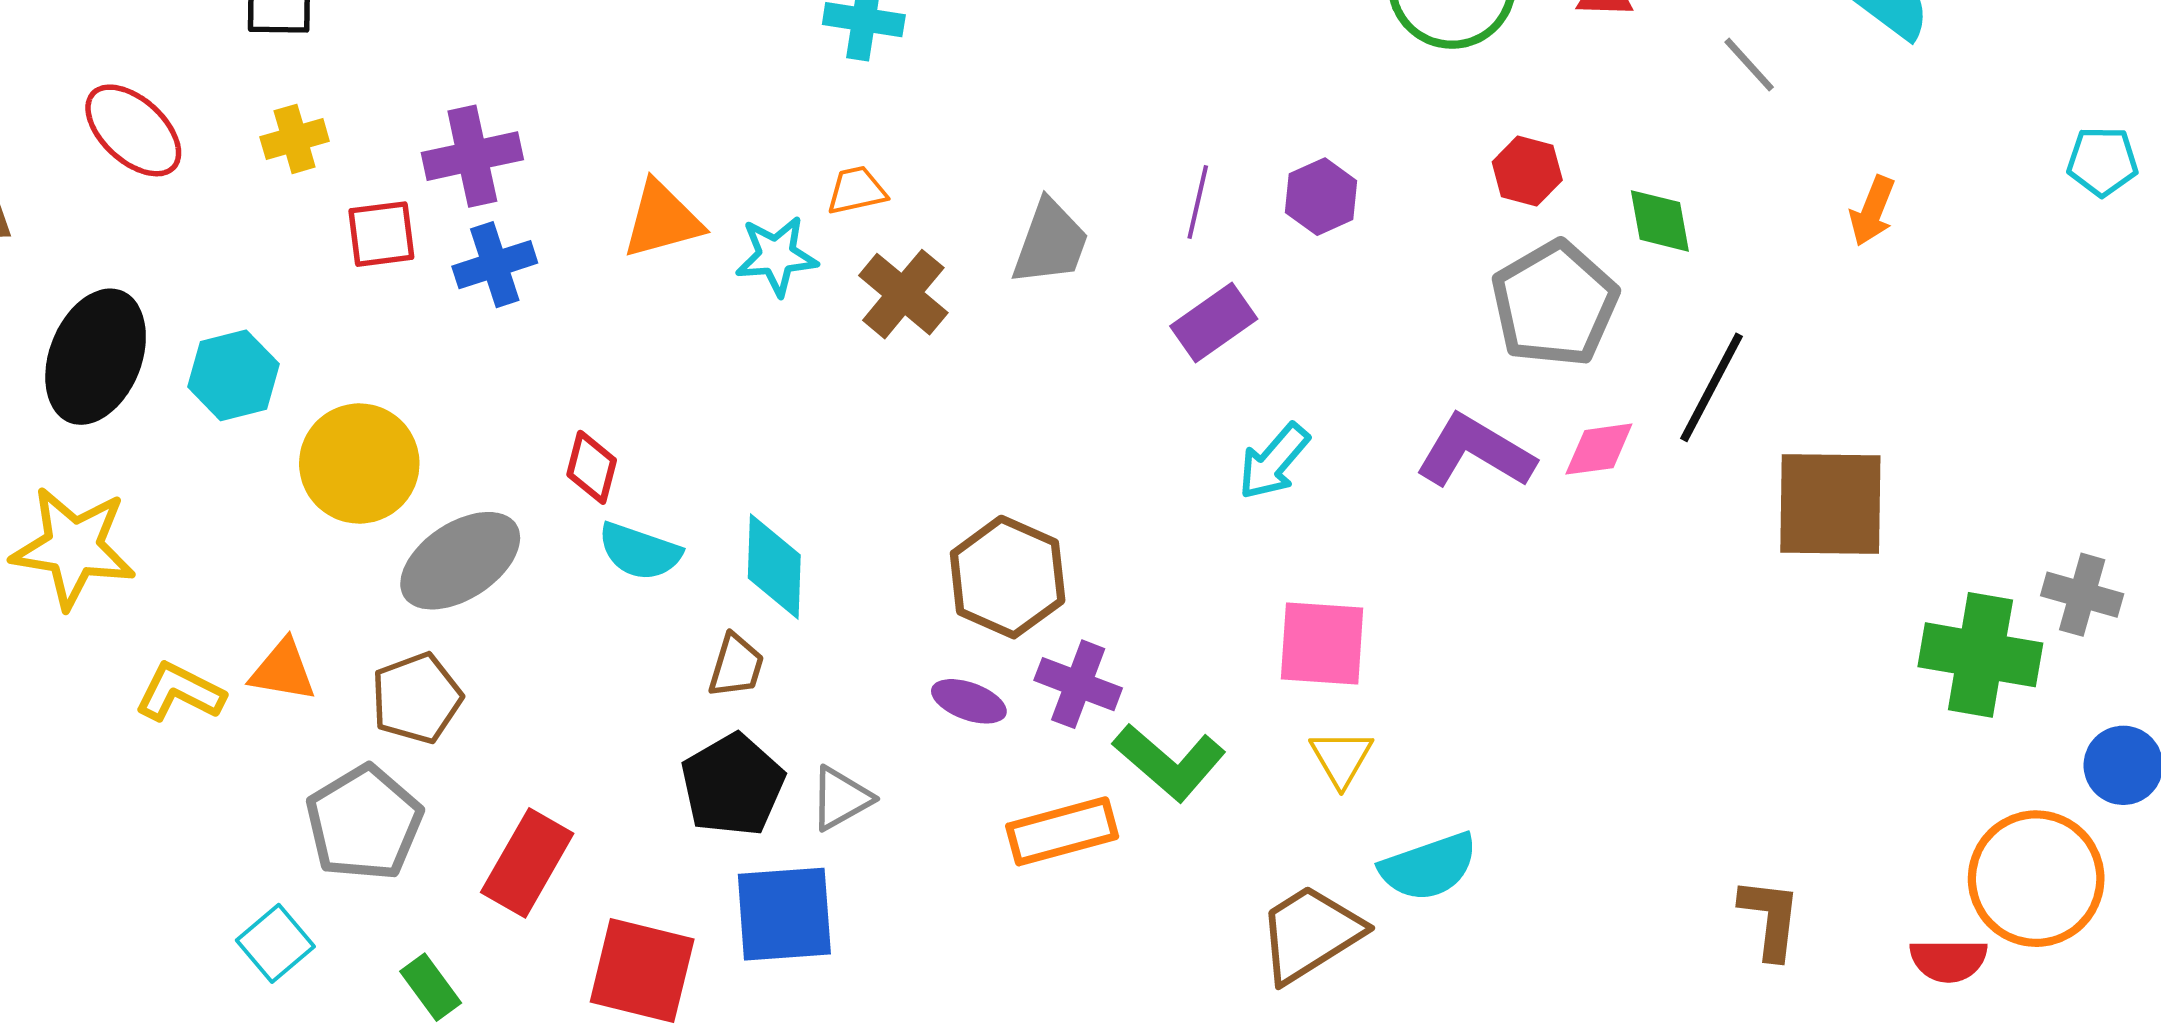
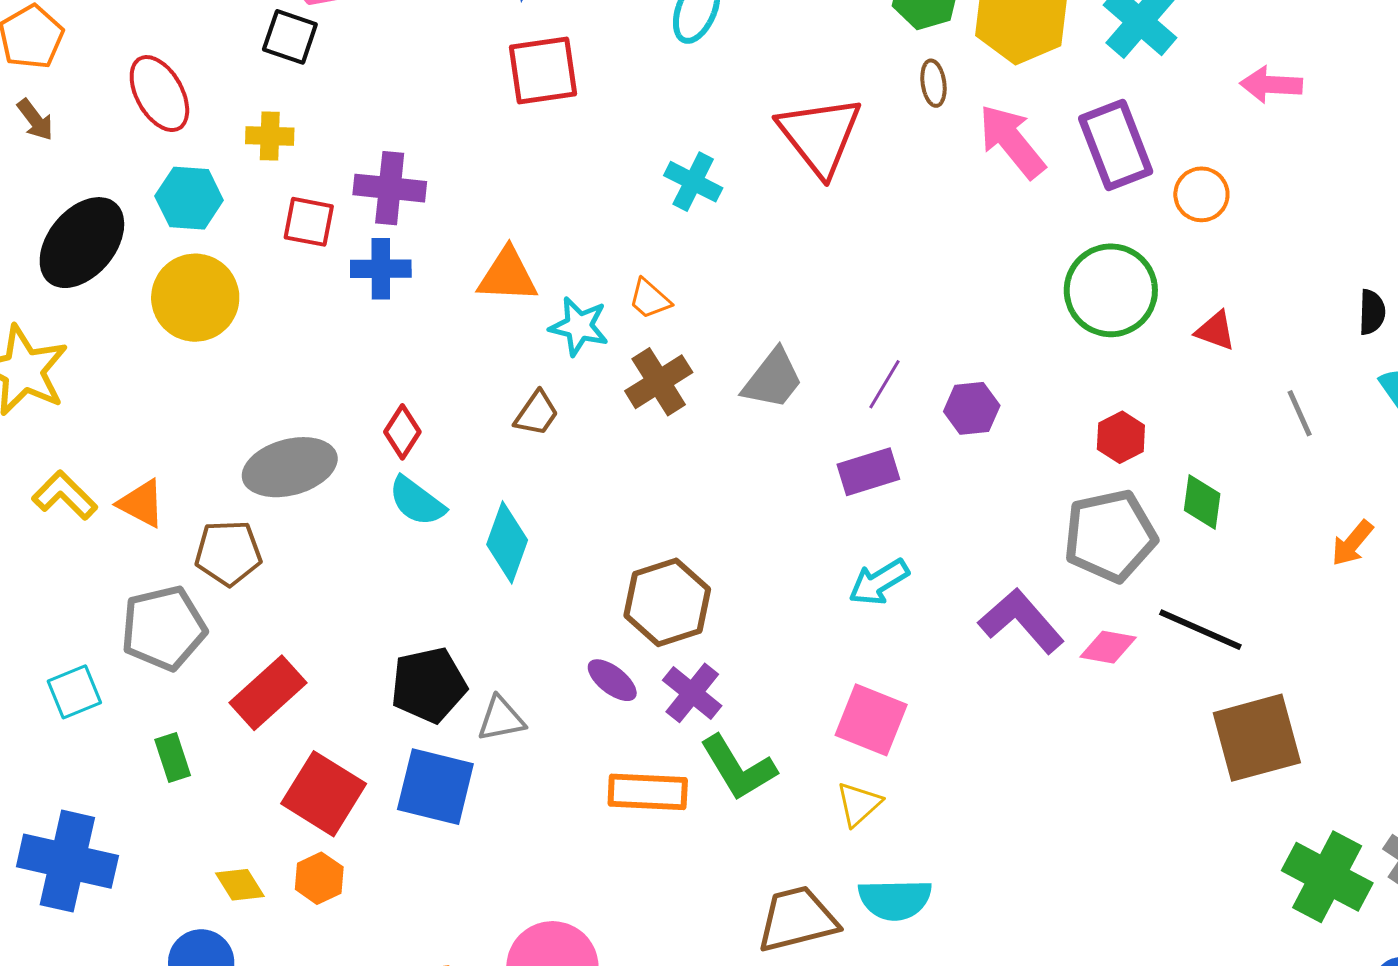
orange trapezoid: (857, 190) -> (650, 299), turned -144
cyan hexagon: (233, 375) -> (189, 198), moved
black line: (1711, 387) -> (1200, 630), turned 68
yellow circle: (359, 464) -> (195, 298), moved
brown square: (1830, 504) -> (1257, 738), turned -34
brown trapezoid: (736, 666) -> (536, 413), moved

